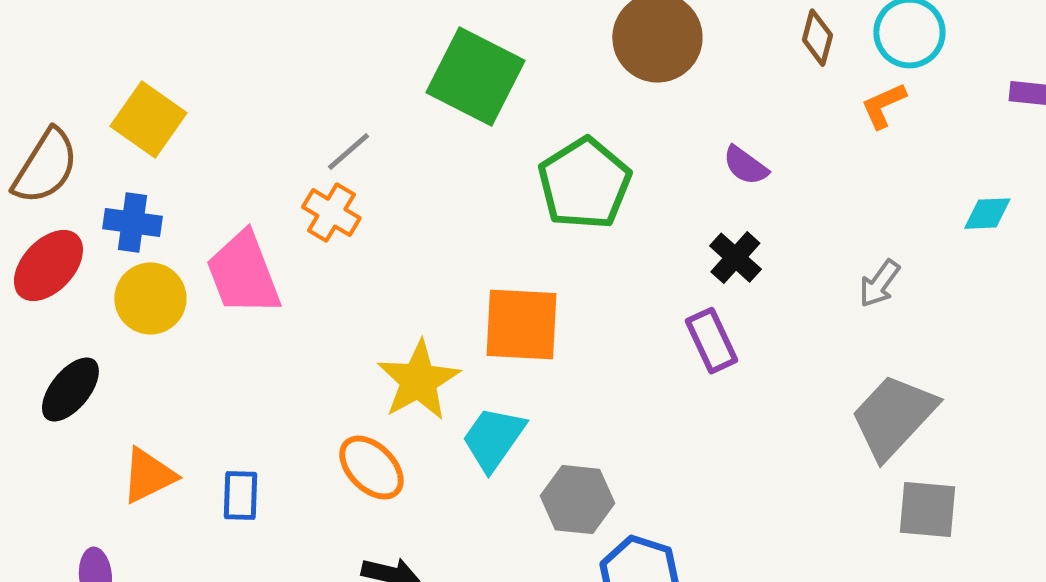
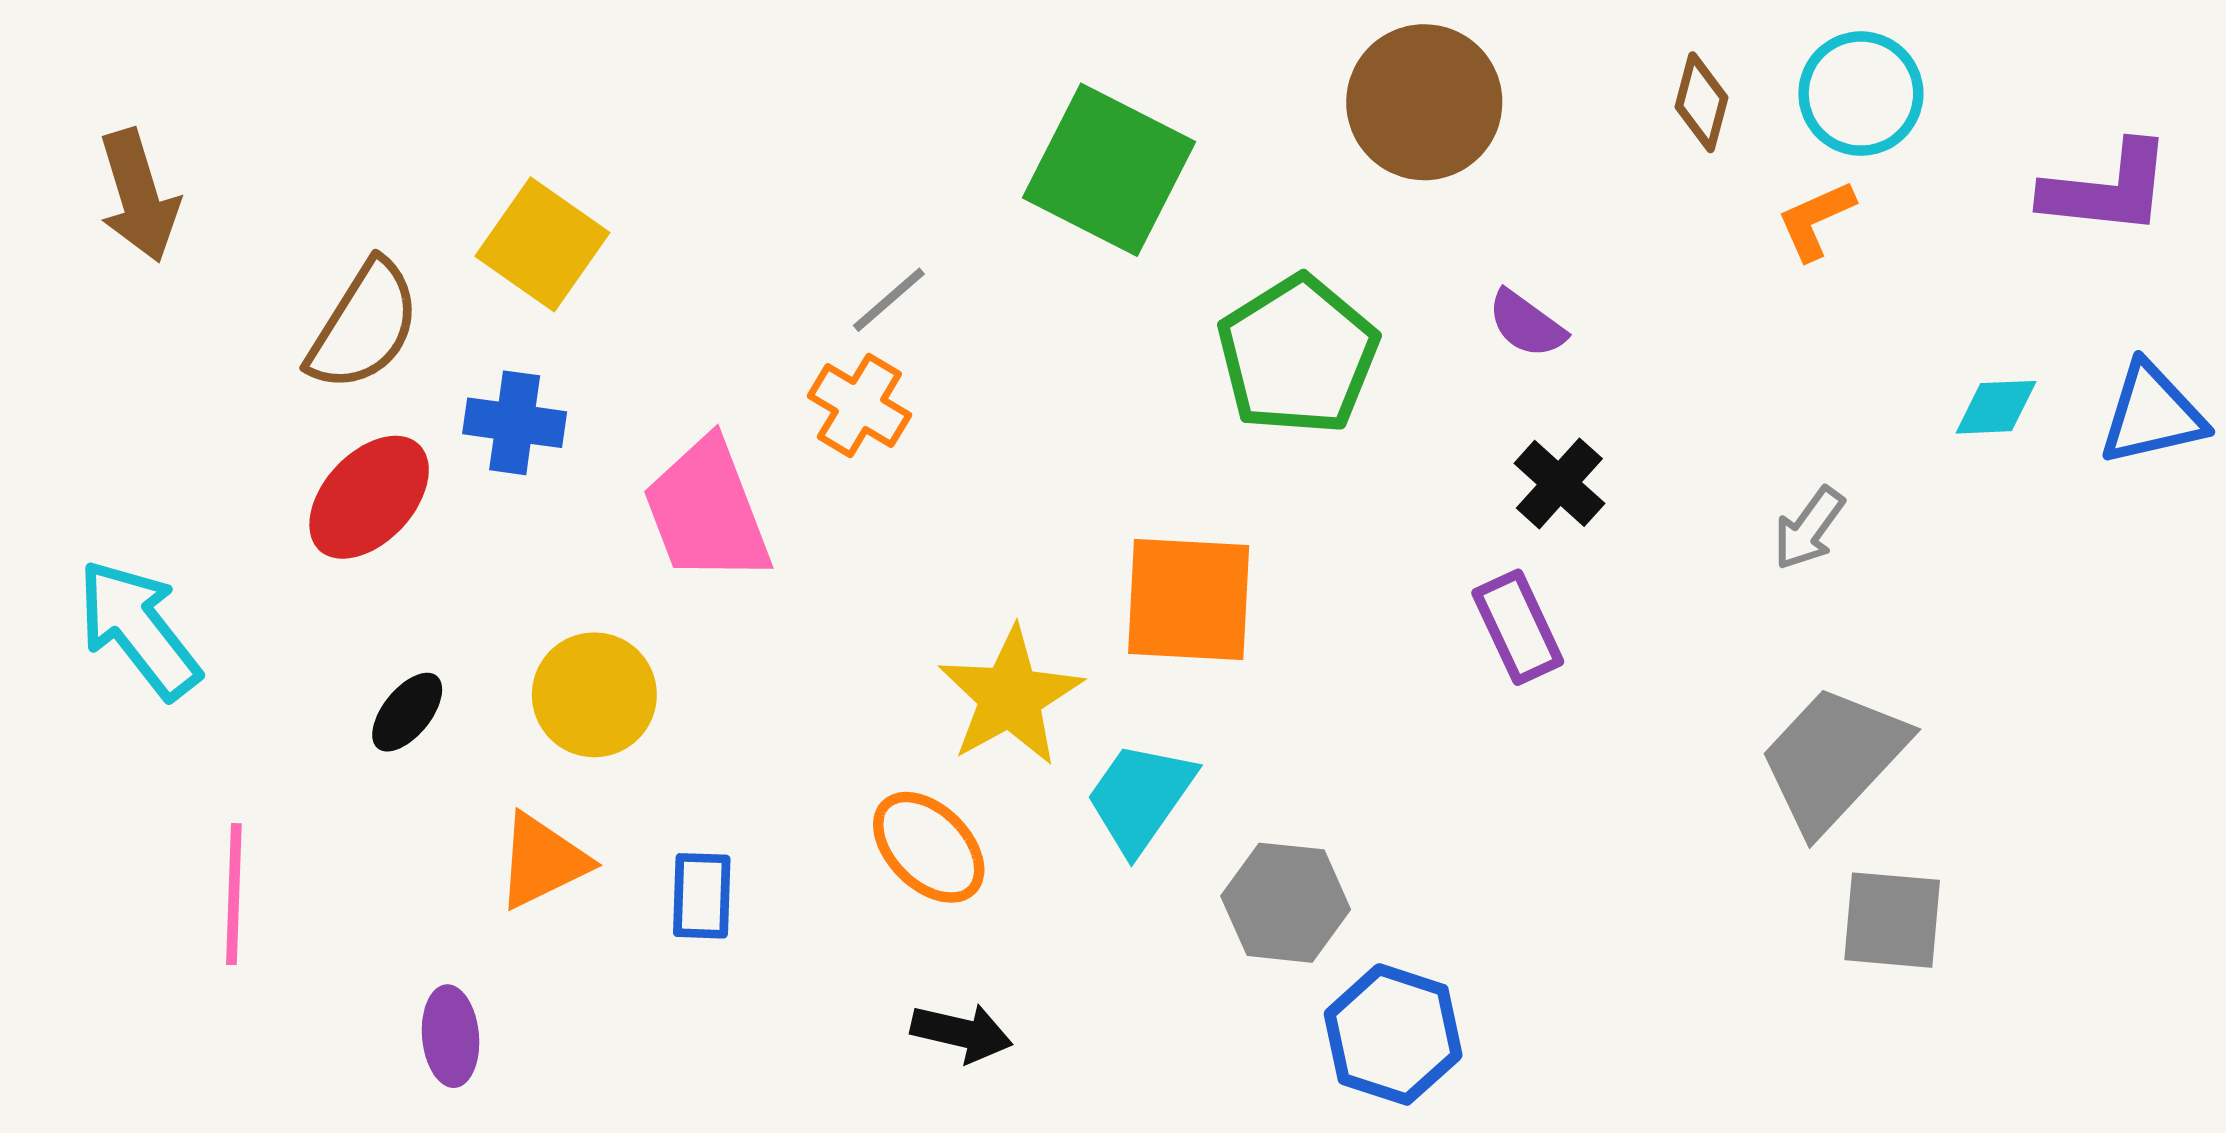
purple semicircle: (745, 166) -> (1527, 324), moved
yellow circle: (150, 299) -> (594, 695), moved
black ellipse: (70, 390) -> (407, 712), size x0.7

